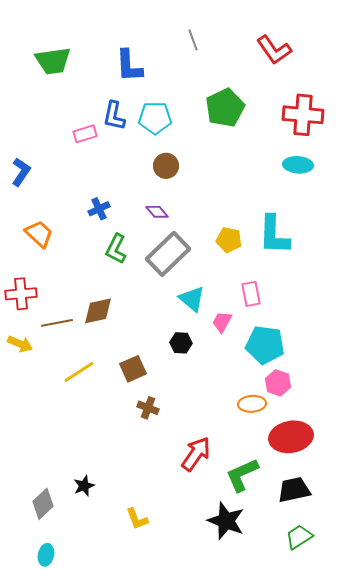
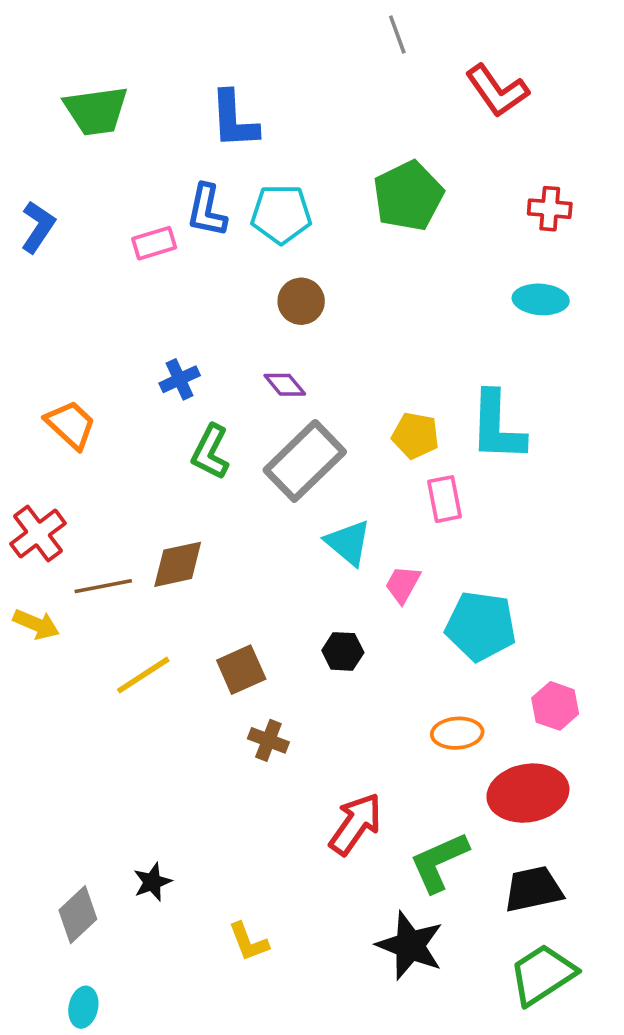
gray line: (193, 40) -> (397, 34), moved
red cross: (303, 115) -> (550, 209), size x0.6
blue L-shape: (21, 172) -> (38, 227), moved
red cross: (21, 294) -> (38, 534), turned -32
pink rectangle: (251, 294) -> (444, 499), moved
black hexagon: (181, 343) -> (343, 651), moved
pink hexagon: (278, 383) -> (555, 706), moved
green trapezoid: (299, 537) -> (542, 974), size x1.4

